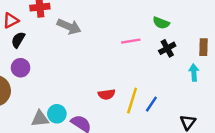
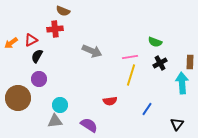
gray arrow: (69, 27) -> (92, 51), moved
cyan arrow: (194, 73) -> (182, 83), size x1.5
yellow line: (132, 100) -> (131, 75), moved
cyan circle: (57, 114) -> (60, 105), moved

